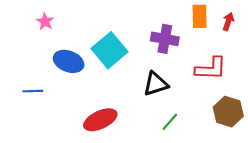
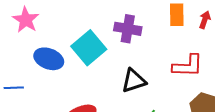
pink star: (45, 21) -> (26, 20), size x1.5
purple cross: (165, 39) -> (128, 29), moved

